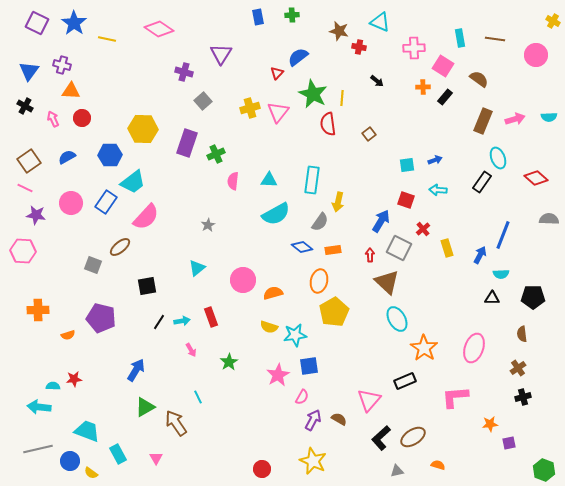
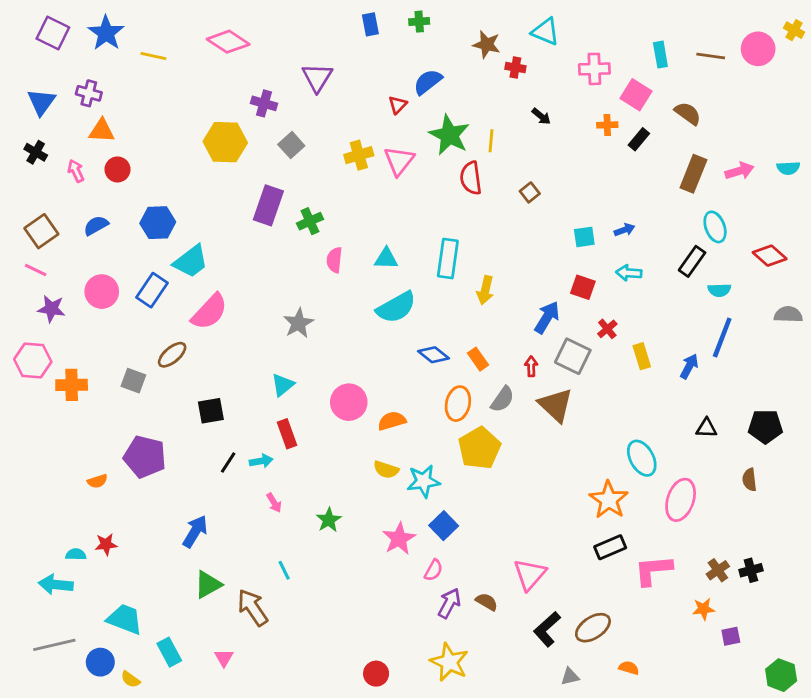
pink circle: (536, 55) -> (758, 49), moved
yellow hexagon: (143, 129) -> (225, 142), moved
gray semicircle: (320, 222) -> (502, 399), moved
gray star: (208, 225) -> (298, 323), size x1.5
orange rectangle: (333, 250) -> (478, 359), turned 63
cyan semicircle: (501, 274) -> (719, 290), moved
orange cross: (38, 310) -> (72, 385), moved
red rectangle: (211, 317) -> (287, 434), moved
cyan ellipse: (397, 319) -> (642, 458), moved
blue square: (309, 366) -> (444, 526), turned -36
brown cross: (518, 368) -> (718, 570), moved
black rectangle: (405, 381) -> (610, 547), moved

